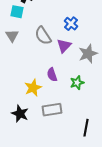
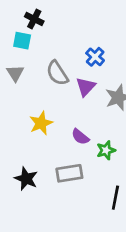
purple semicircle: (52, 75) -> (80, 137), moved, turned -32
green star: (77, 83) -> (106, 150), moved
yellow star: (33, 88) -> (41, 123), moved

